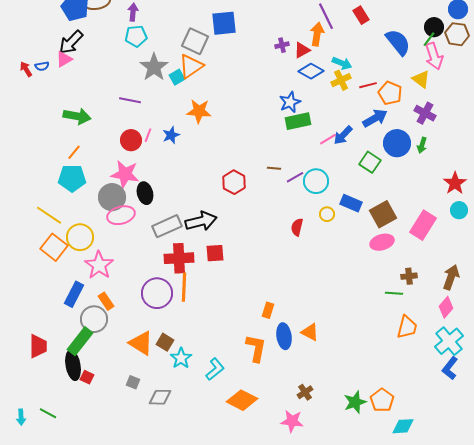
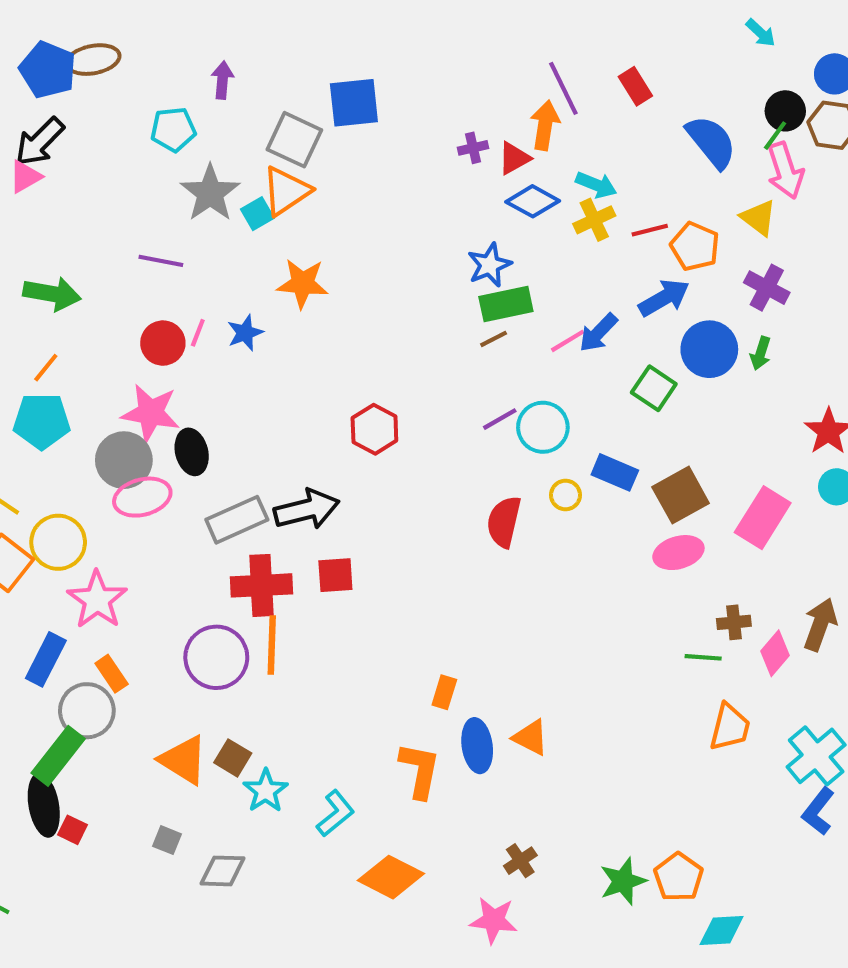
purple arrow: (133, 12) -> (222, 80), moved
brown line: (274, 168) -> (494, 339), moved, turned -32
red semicircle: (297, 227) -> (504, 522), size x1.4
pink diamond: (446, 307) -> (775, 653), moved

